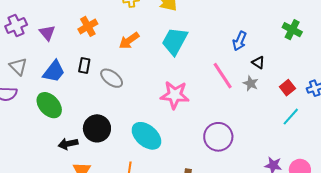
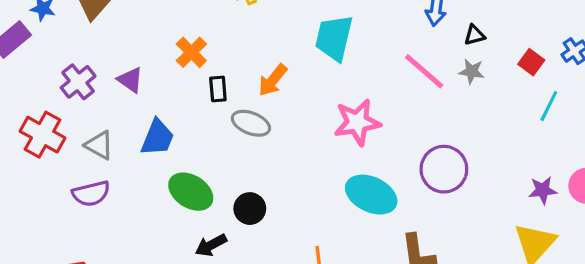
orange arrow: (129, 41) -> (273, 80), moved
black triangle: (258, 62) -> (474, 35), turned -32
black rectangle: (84, 65) -> (218, 89), moved
green ellipse: (49, 105) -> (191, 192), moved
black circle: (97, 128) -> (250, 209), size x0.7
cyan ellipse: (146, 136) -> (371, 195), moved

